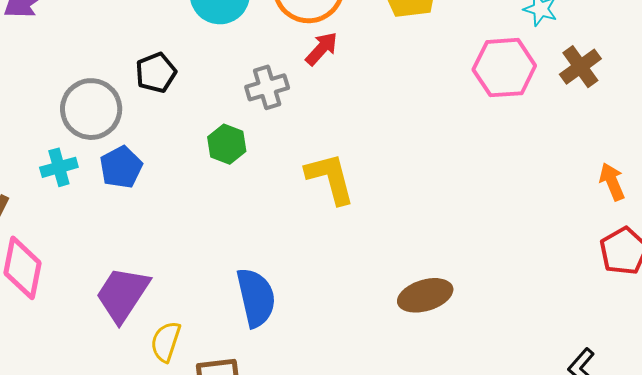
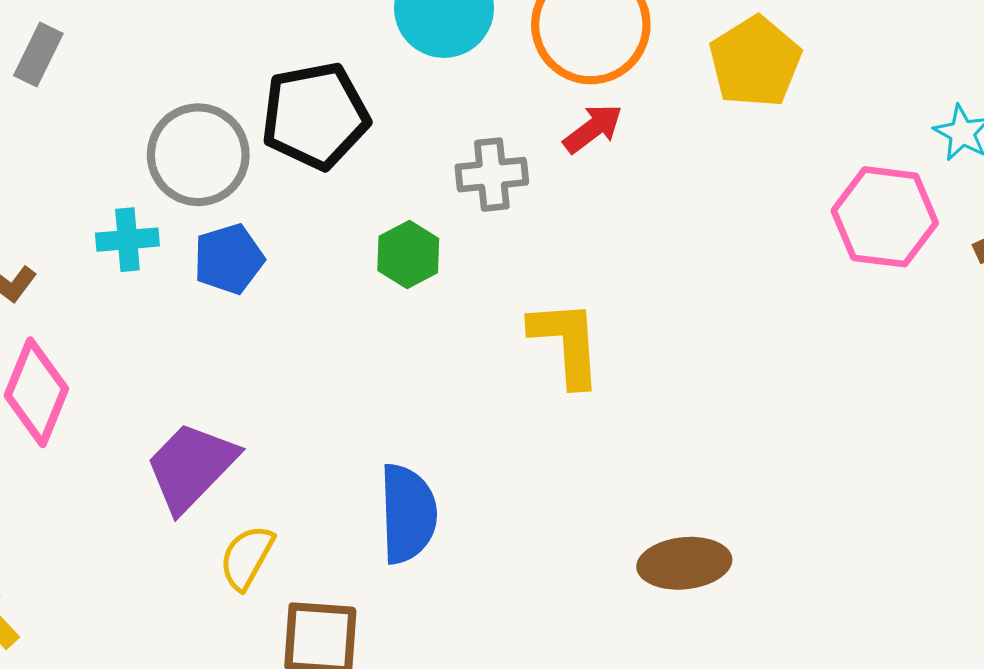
black pentagon: (156, 73) -> (315, 116), size x1.6

